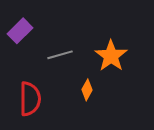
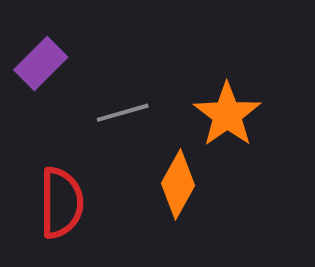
orange diamond: (87, 90) -> (178, 184), size x1.5

